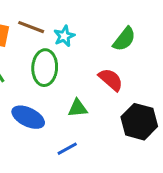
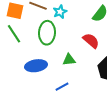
blue ellipse: (28, 117) -> (36, 66), turned -35

